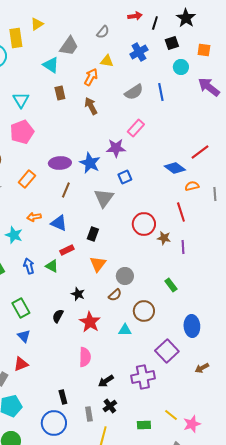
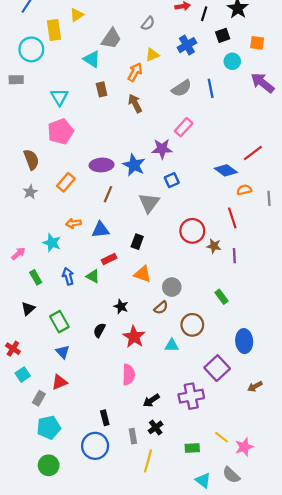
yellow triangle: (107, 61) -> (152, 55), turned -32
blue triangle: (59, 223) -> (100, 230), turned -30
orange triangle: (98, 264) -> (143, 274), turned -48

